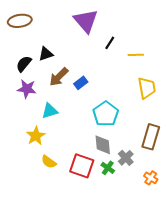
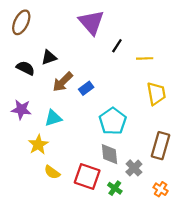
brown ellipse: (20, 21) -> (21, 22), turned -55
black semicircle: (24, 64) -> (26, 68), turned 78
purple star: (27, 89) -> (21, 109), moved
green cross: (108, 168) -> (115, 188), moved

